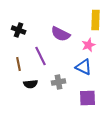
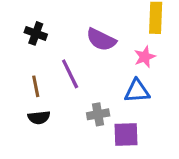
blue triangle: (84, 67) -> (137, 91), turned -30
black semicircle: (31, 84) -> (39, 117), moved
purple square: (88, 98) -> (126, 135), moved

